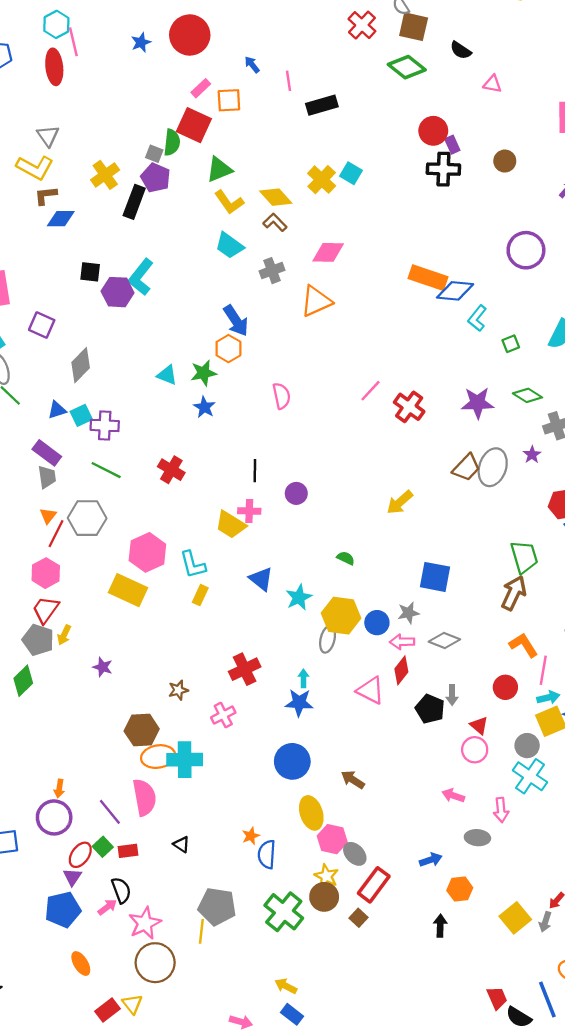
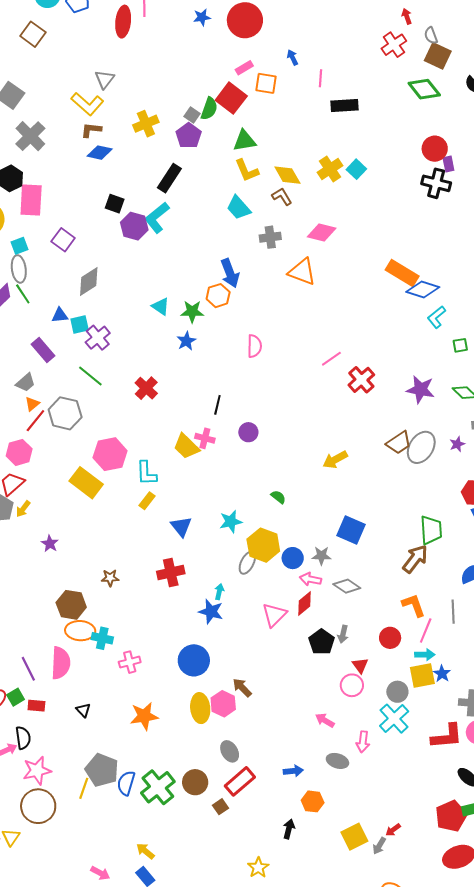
black rectangle: (134, 202) -> (169, 178), moved
orange triangle: (316, 301) -> (302, 272), turned 32
purple cross: (105, 426) -> (98, 338), turned 35
gray trapezoid: (47, 477) -> (26, 383), moved, turned 45
blue triangle: (261, 579) -> (181, 527), moved
pink triangle: (371, 691) -> (274, 615), turned 36
pink cross: (223, 715) -> (130, 662), moved
cyan cross: (185, 760) -> (102, 638), size x0.7
orange star: (251, 836) -> (144, 716), size x1.8
pink hexagon: (332, 839) -> (223, 704), moved
blue semicircle: (267, 854) -> (126, 783), moved
yellow star: (326, 876) -> (258, 868), moved

